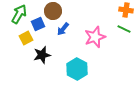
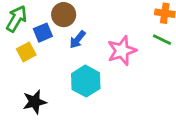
black star: (42, 55) -> (35, 102), moved
cyan hexagon: (77, 69) -> (86, 81), moved

